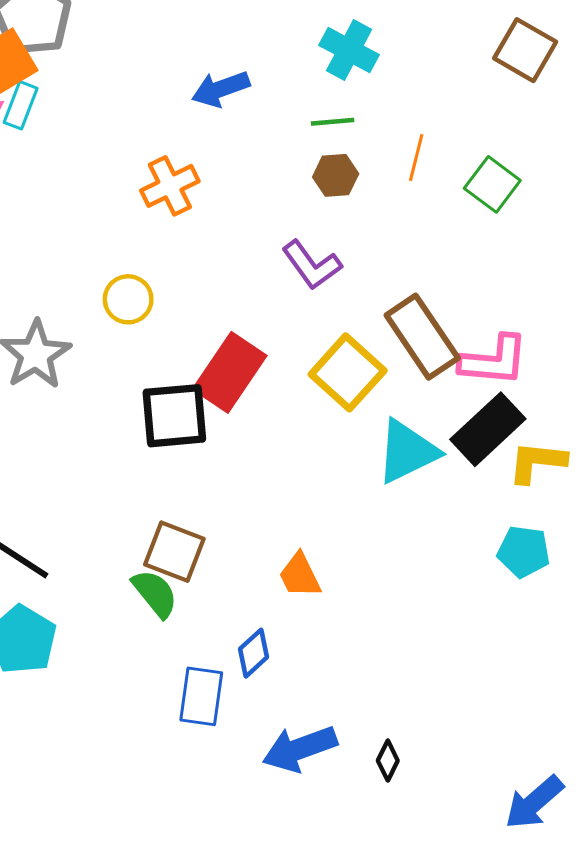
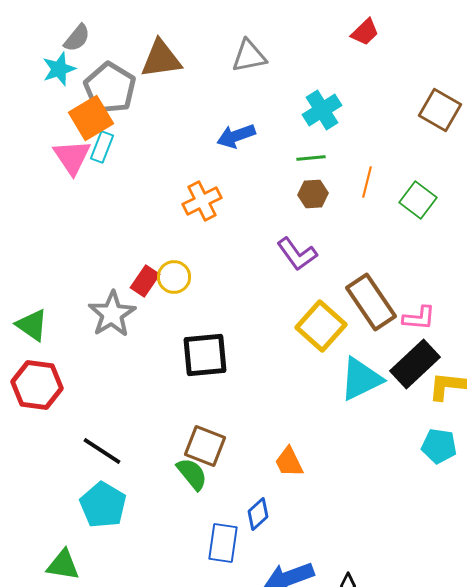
cyan cross: (349, 50) -> (322, 110), turned 30
pink L-shape: (494, 361) -> (419, 318), size x0.7
red rectangle: (230, 372) -> (145, 281), moved, size x0.6

